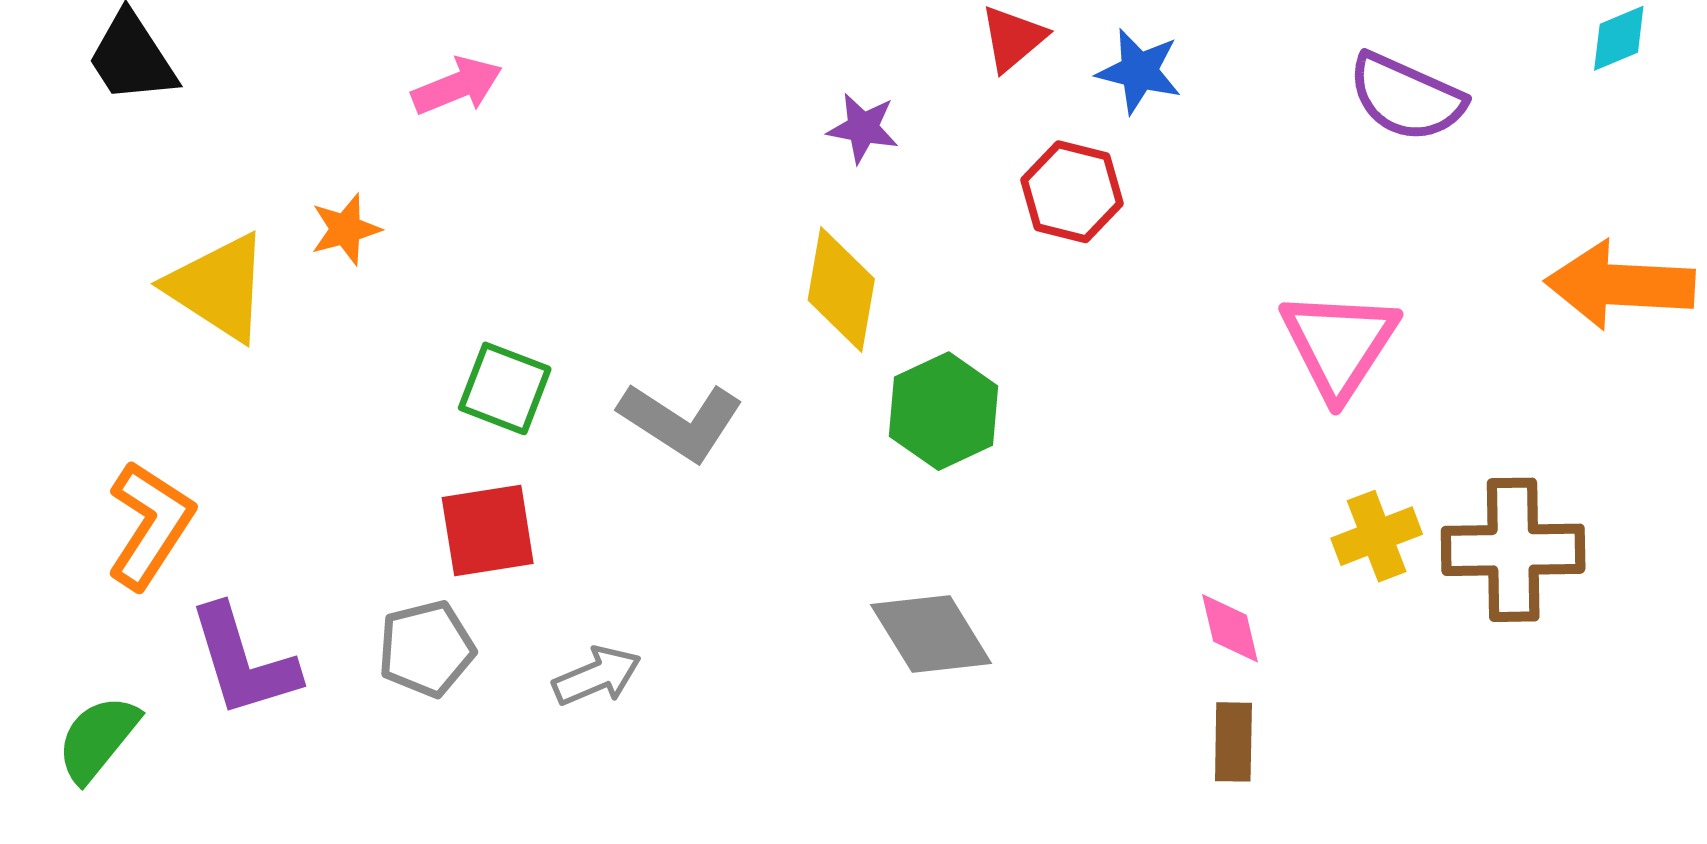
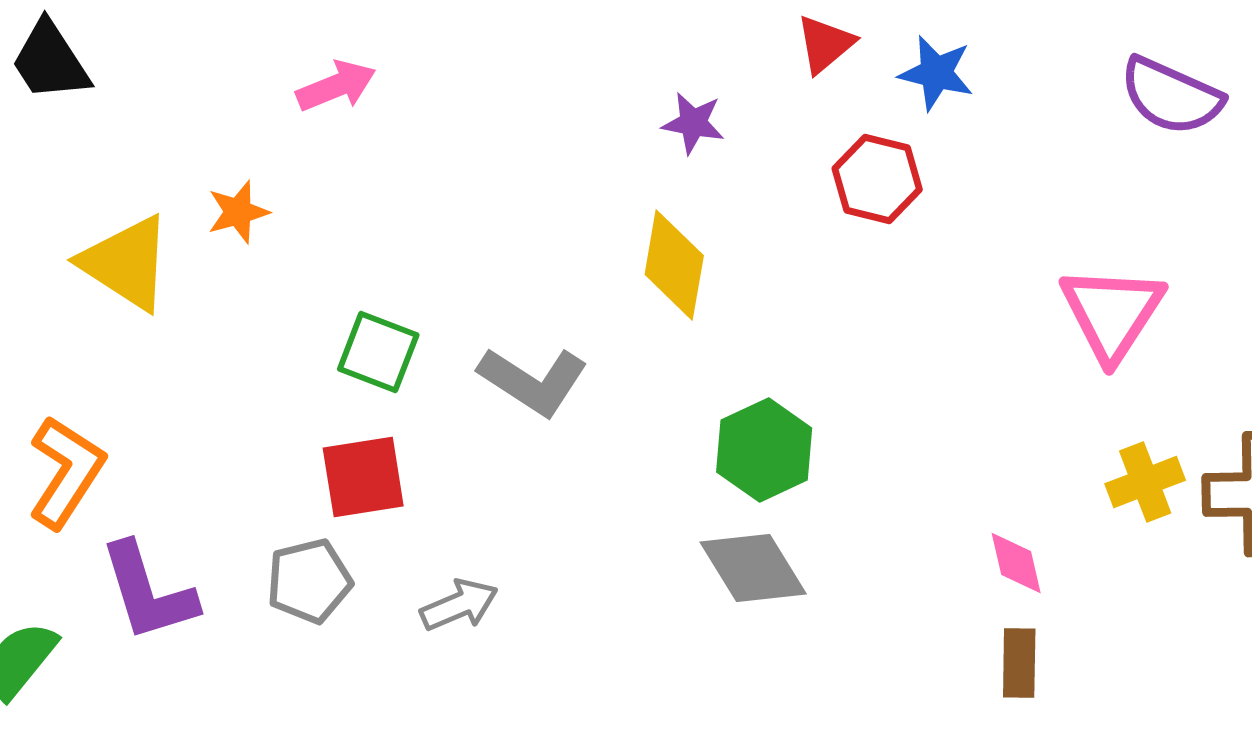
green hexagon: (944, 411) -> (764, 450), moved

